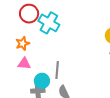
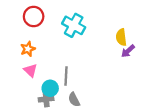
cyan cross: (49, 23) -> (74, 25), moved
pink triangle: (24, 64) -> (30, 70), turned 40

